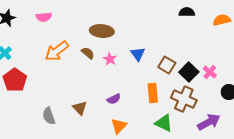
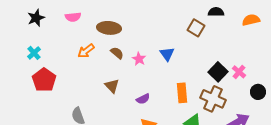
brown ellipse: (102, 31) -> (109, 28), moved
orange arrow: (57, 51) -> (86, 51), size x0.7
brown square: (167, 65) -> (196, 28), moved
brown triangle: (80, 108) -> (112, 86), moved

